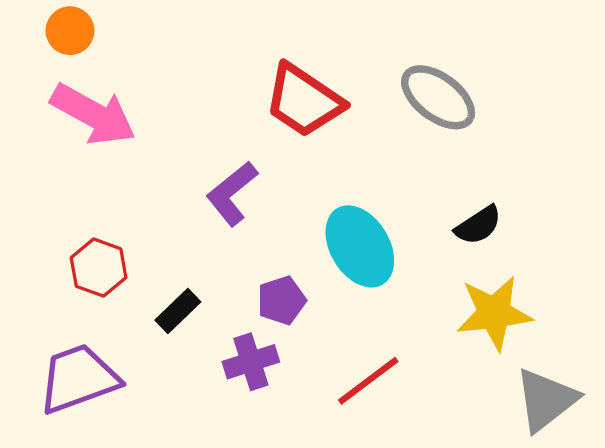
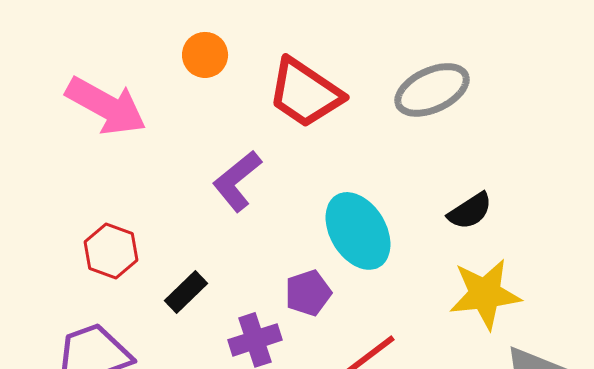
orange circle: (70, 31) -> (205, 55), moved
gray ellipse: (438, 97) -> (432, 90), turned -62
purple pentagon: (282, 300) -> (308, 293), moved

